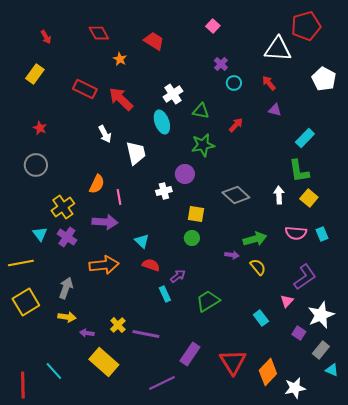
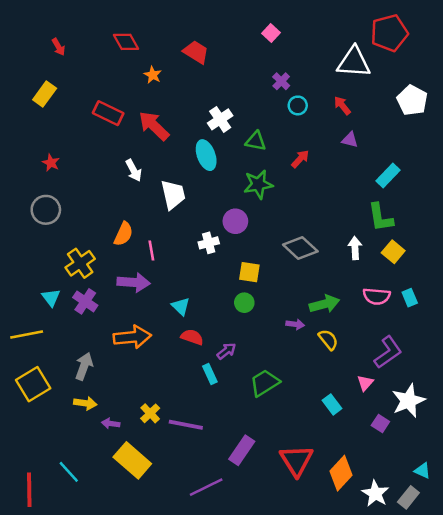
gray rectangle: (321, 350) -> (408, 497), moved
white star: (295, 388) -> (375, 494), turned -30

